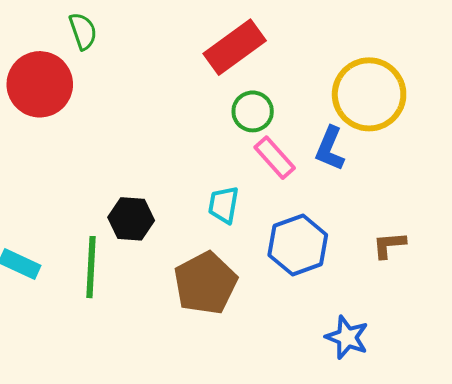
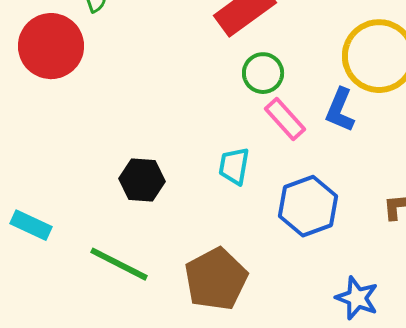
green line: (91, 267) -> (119, 264), moved, turned -66
brown pentagon: (205, 283) -> (216, 279), moved

